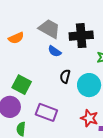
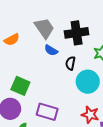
gray trapezoid: (49, 29) -> (44, 28), turned 30
black semicircle: (65, 76) -> (70, 63), moved

